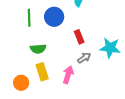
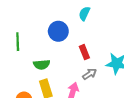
green line: (29, 18) -> (18, 42), moved

